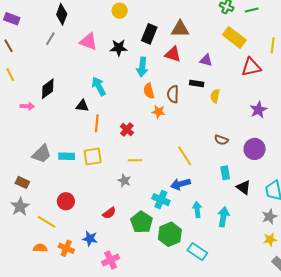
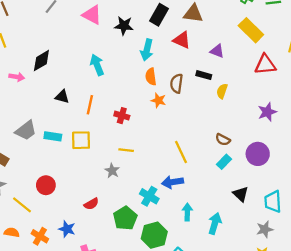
black triangle: (82, 106) -> (62, 97), moved
red cross: (127, 130) -> (122, 116), turned -32
cyan rectangle: (225, 173) -> (224, 162), moved, turned 48

